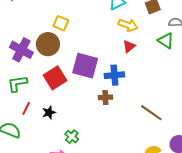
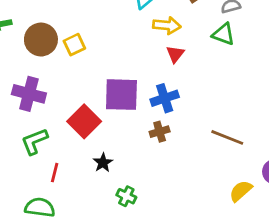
yellow square: (61, 23) -> (74, 45), turned -35
brown circle: (48, 44) -> (41, 40), moved
black star: (49, 112) -> (103, 163), moved

